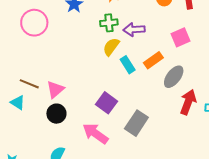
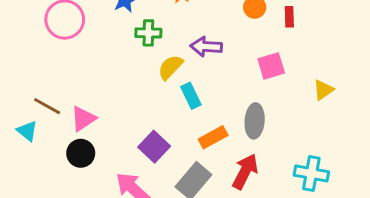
green cross: (109, 23) -> (148, 33), moved
orange rectangle: (153, 60) -> (213, 137), moved
gray ellipse: (174, 77) -> (255, 121), turned -40
red arrow: (188, 102) -> (245, 171), moved

